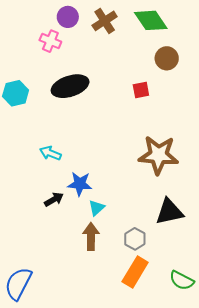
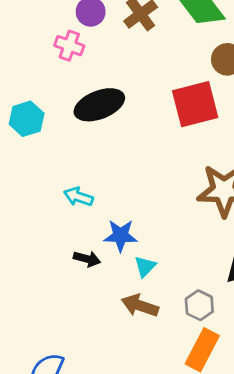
red square: (141, 90) -> (195, 104), size x2.0
black arrow: (54, 199) -> (87, 259), turned 48
brown arrow: (91, 236) -> (140, 306), turned -68

